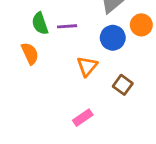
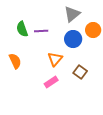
orange semicircle: (30, 53) -> (15, 61), moved
pink rectangle: (83, 118) -> (51, 82), moved

